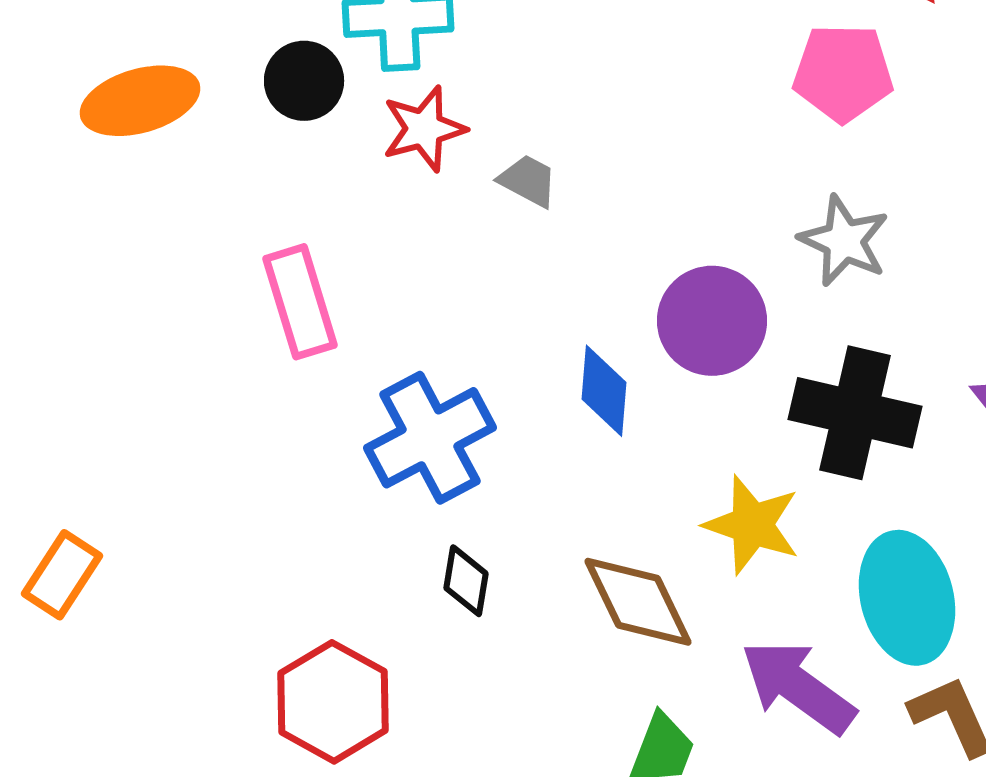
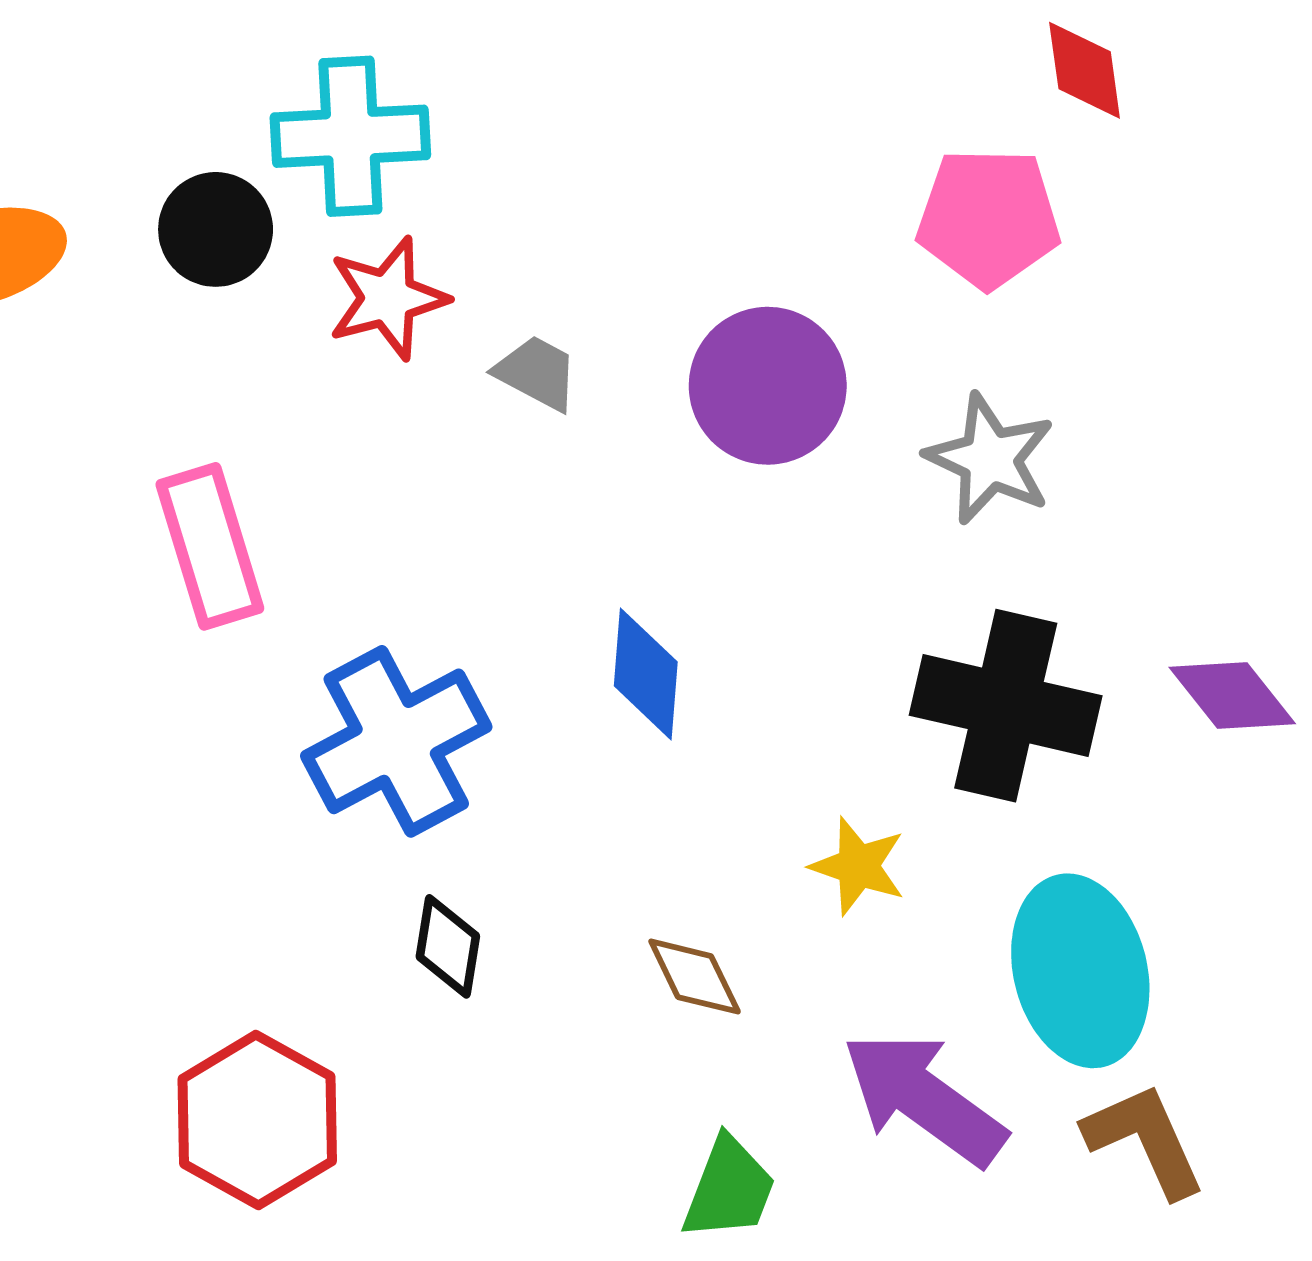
purple circle: (712, 321) -> (768, 386), moved
yellow star: (752, 525) -> (858, 866), size x0.7
brown diamond: (638, 602) -> (695, 977), size x0.6

